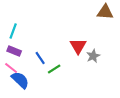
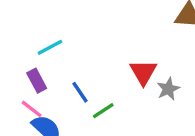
cyan line: (13, 31) -> (50, 47), moved, turned 42
purple rectangle: (14, 51) -> (37, 81), turned 40

